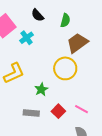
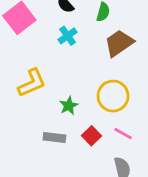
cyan cross: (27, 38) -> (68, 36), moved
yellow circle: (65, 68) -> (113, 96), moved

